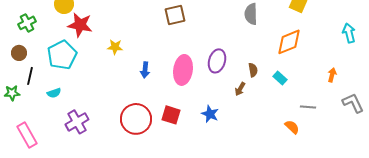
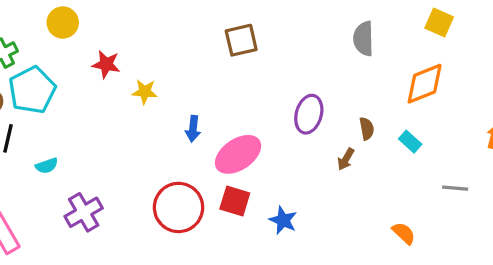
red star: (80, 25) -> (106, 64), moved, size x0.7
cyan pentagon: (62, 55) -> (32, 90), moved
pink ellipse: (183, 70) -> (238, 154), moved, turned 48
blue star: (210, 114) -> (283, 220), moved
orange semicircle: (292, 127) -> (404, 233), moved

